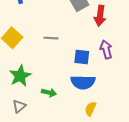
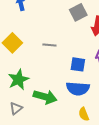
green arrow: (49, 93) -> (45, 97), size x1.6
yellow semicircle: (90, 109) -> (84, 114), turned -48

